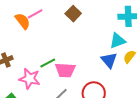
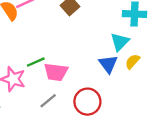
cyan triangle: (117, 41) -> (120, 42), turned -30

